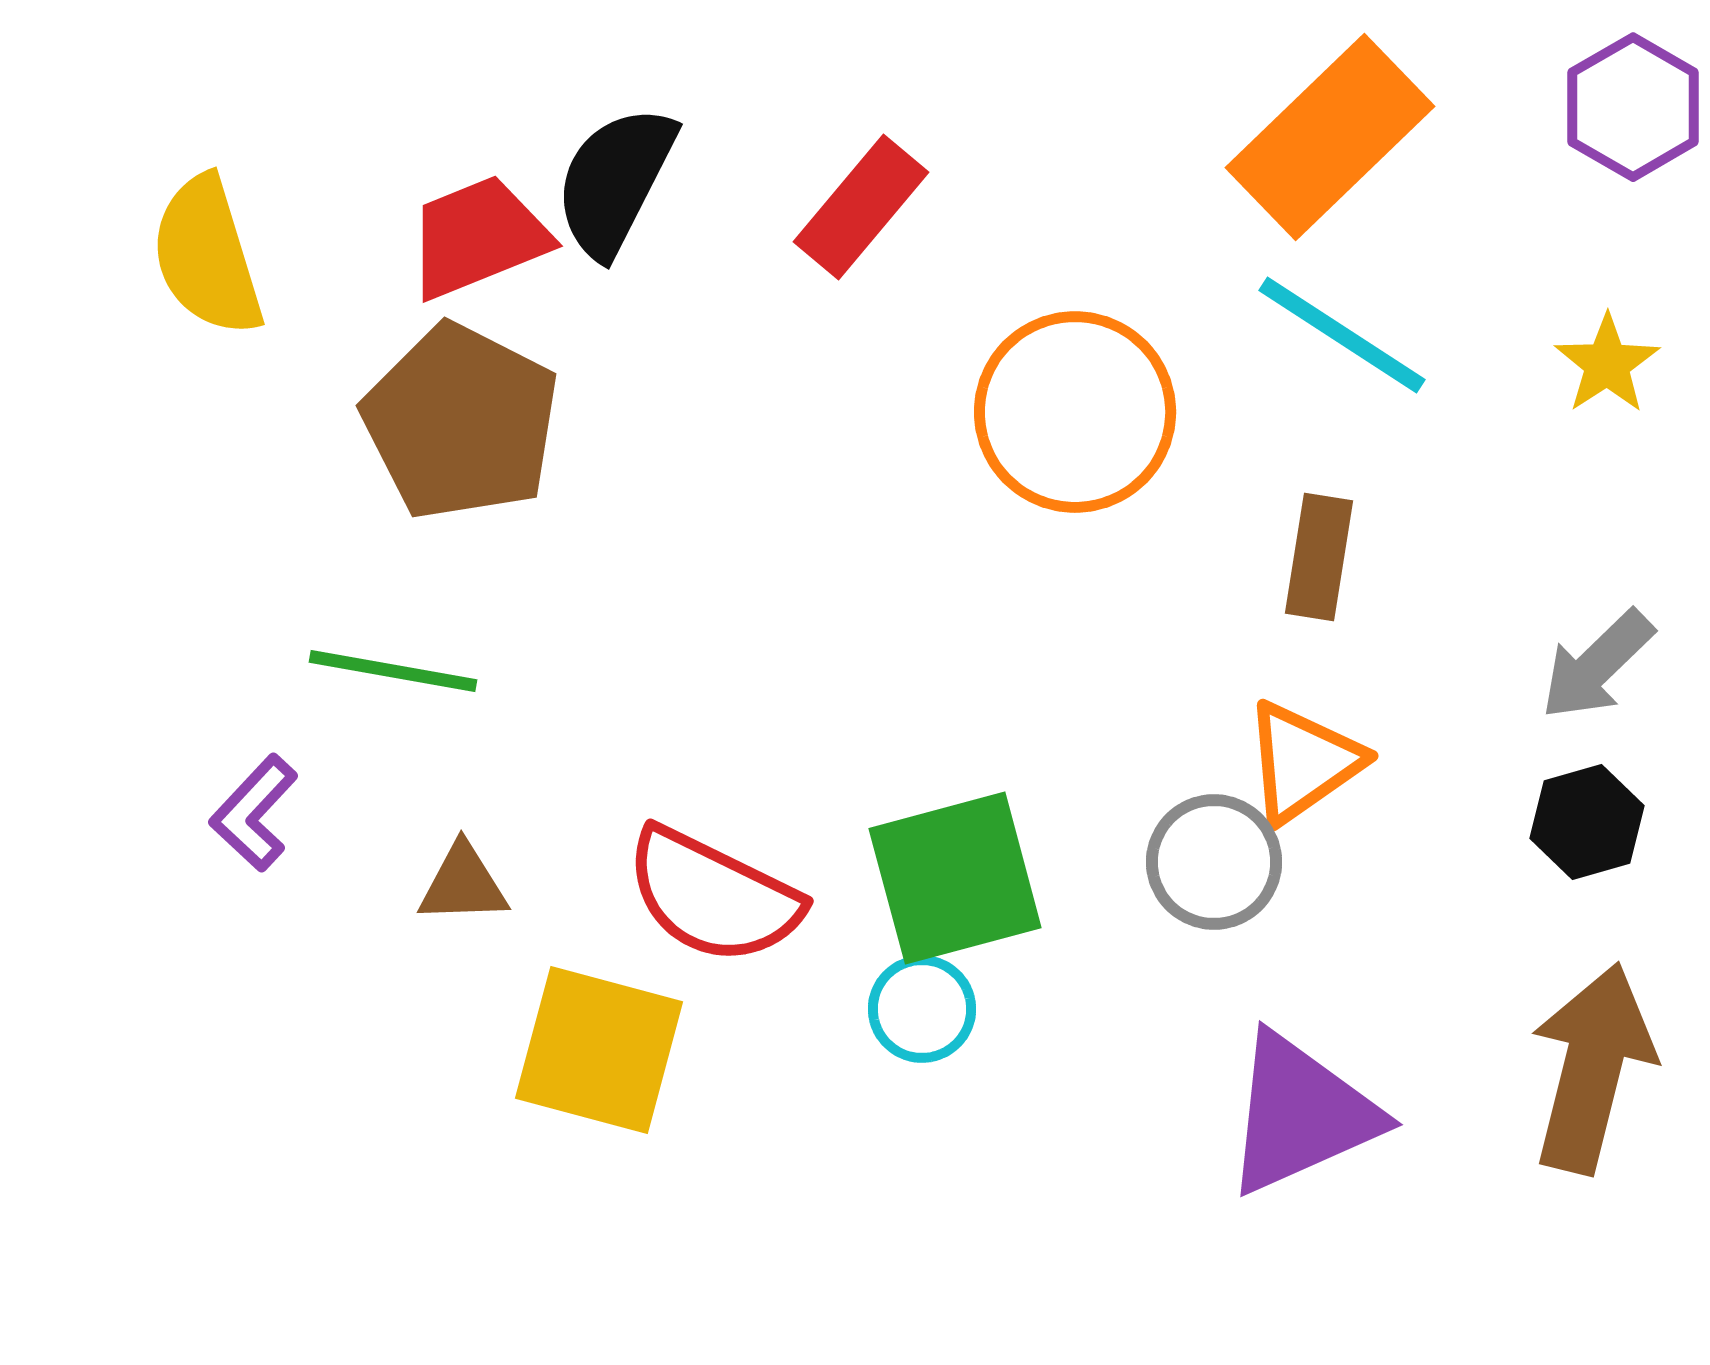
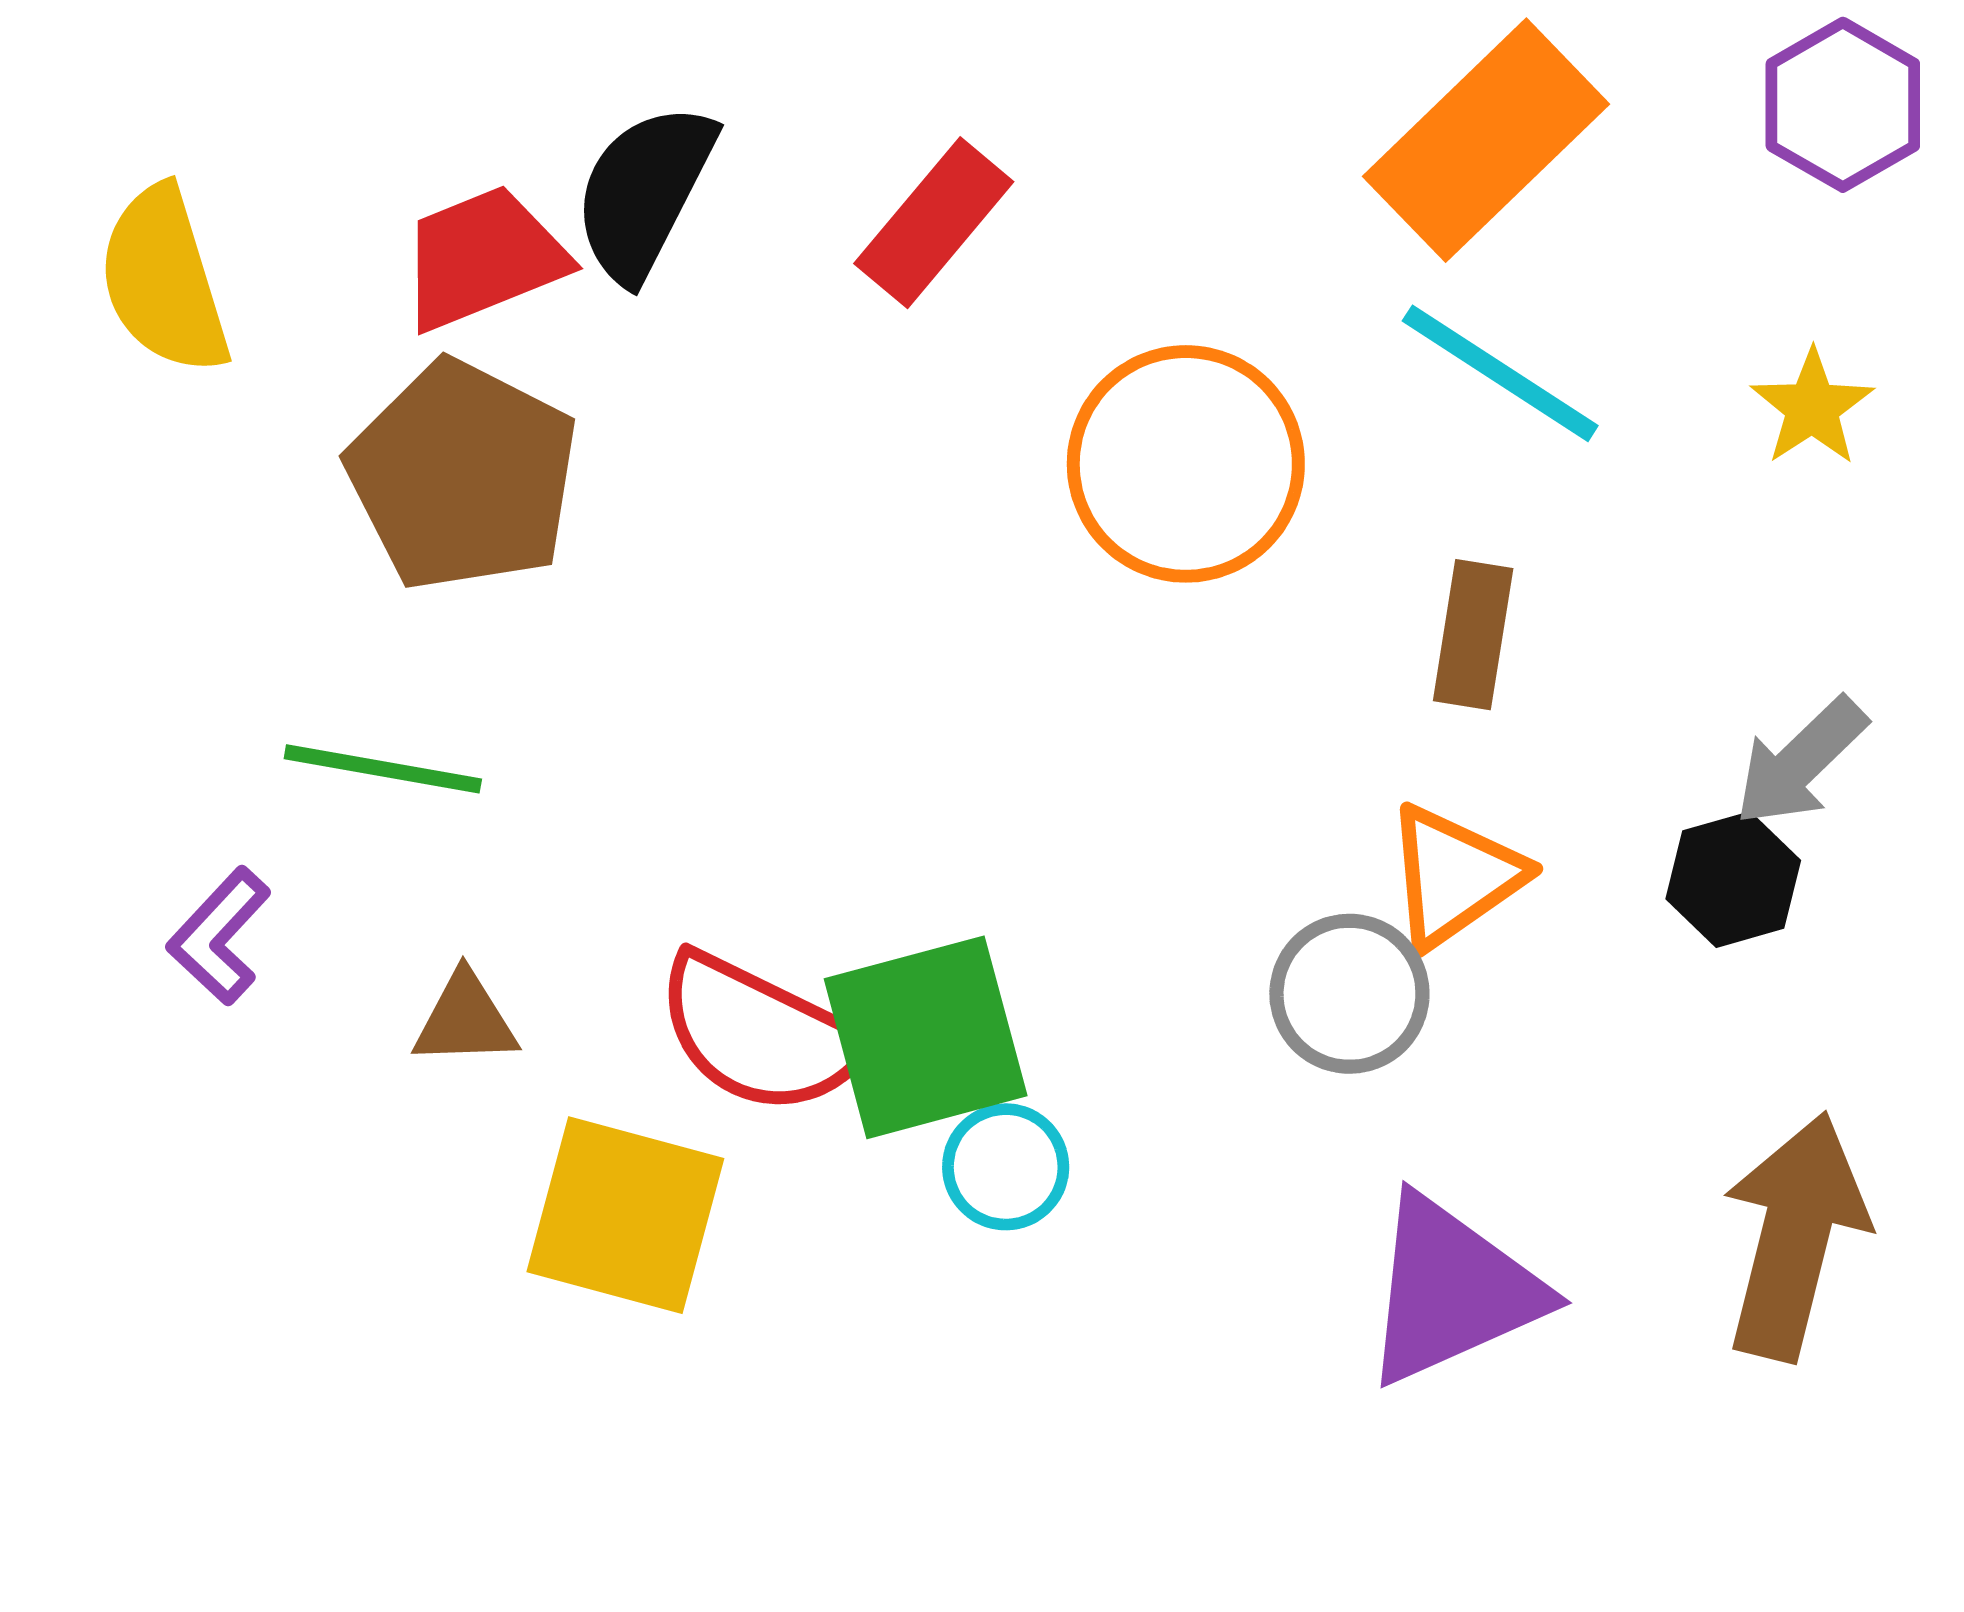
black hexagon: (1587, 822) -> (1733, 880), moved
green square: (955, 878) -> (926, 1037), moved

